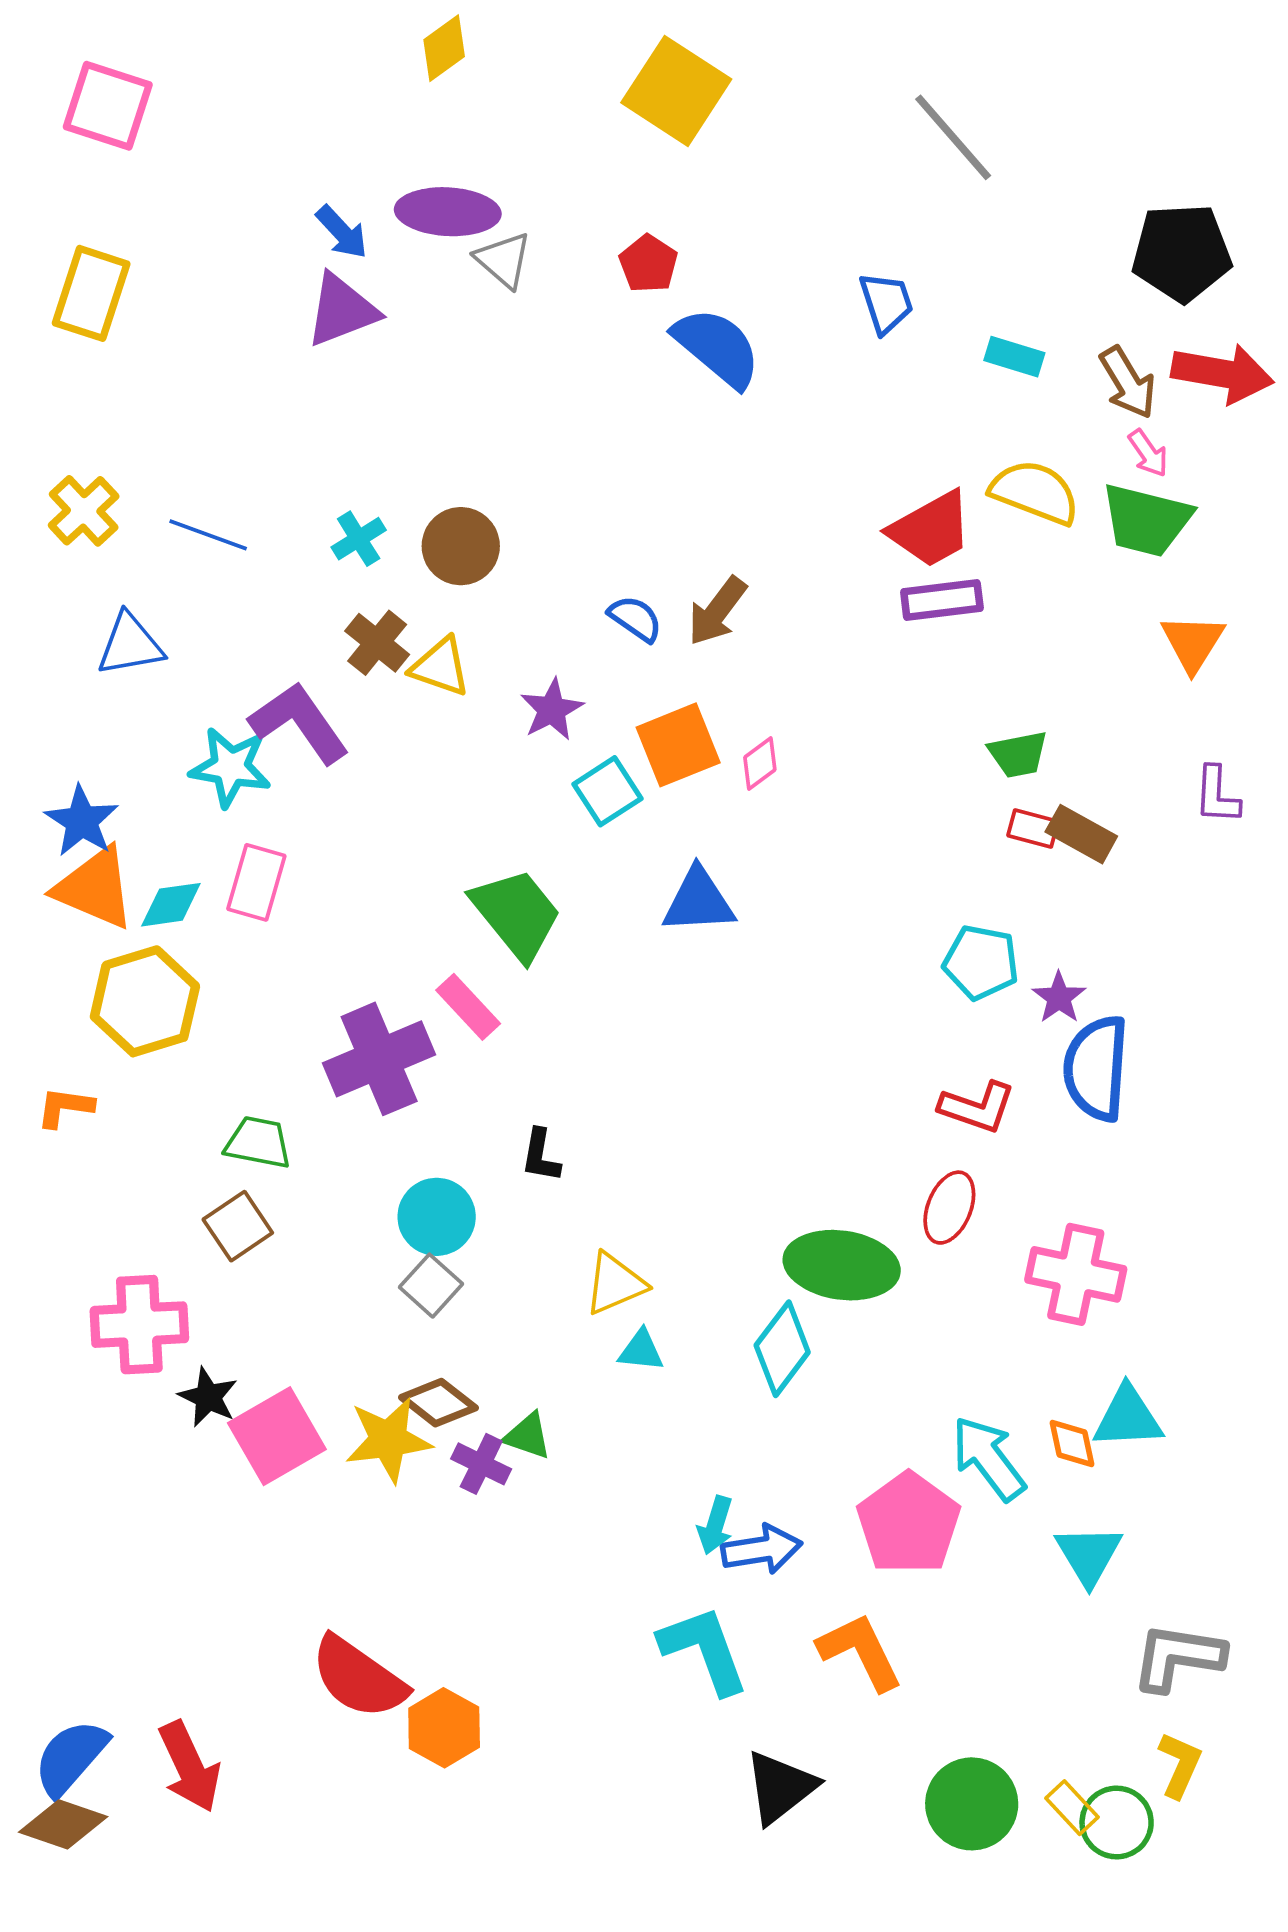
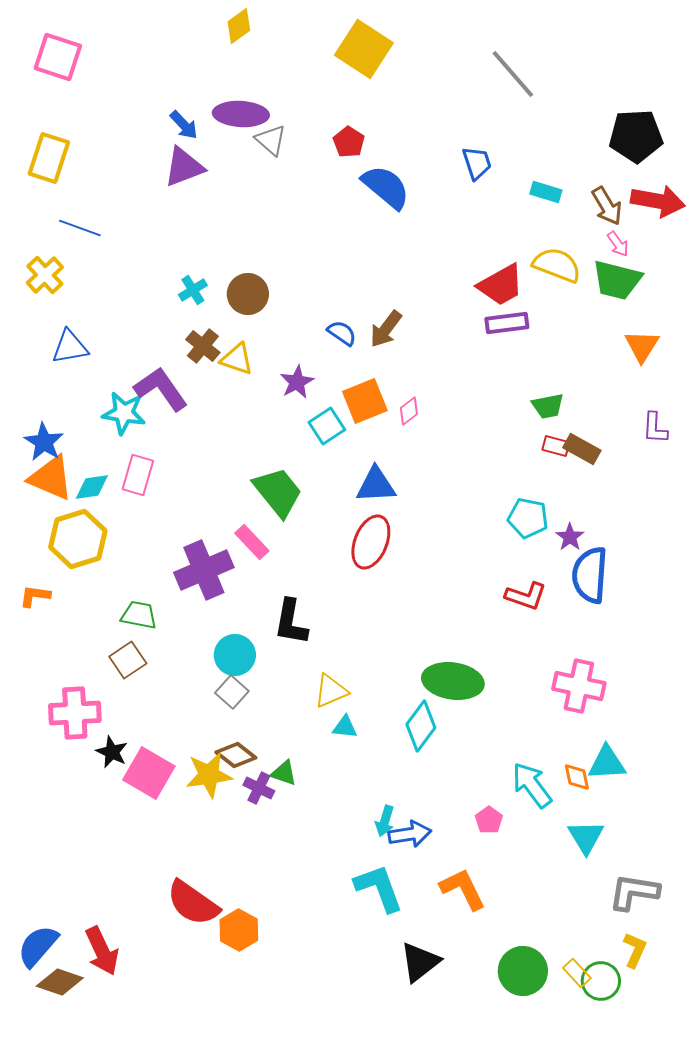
blue line: (208, 535) -> (80, 228), moved
black L-shape: (541, 1156) -> (291, 622), size x1.6
red ellipse: (949, 1208) -> (371, 542), moved, size x1.4
pink square: (277, 1436) -> (149, 773), turned -30
pink pentagon: (909, 1523) -> (489, 820), size x0.5
brown diamond: (63, 1824) -> (60, 982), moved

